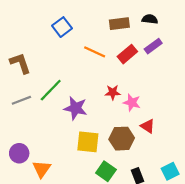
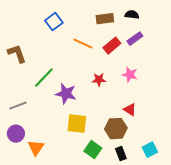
gray line: (21, 100) -> (18, 106), moved
pink star: (132, 103) -> (130, 75), moved
brown hexagon: (122, 139) -> (116, 129), moved

